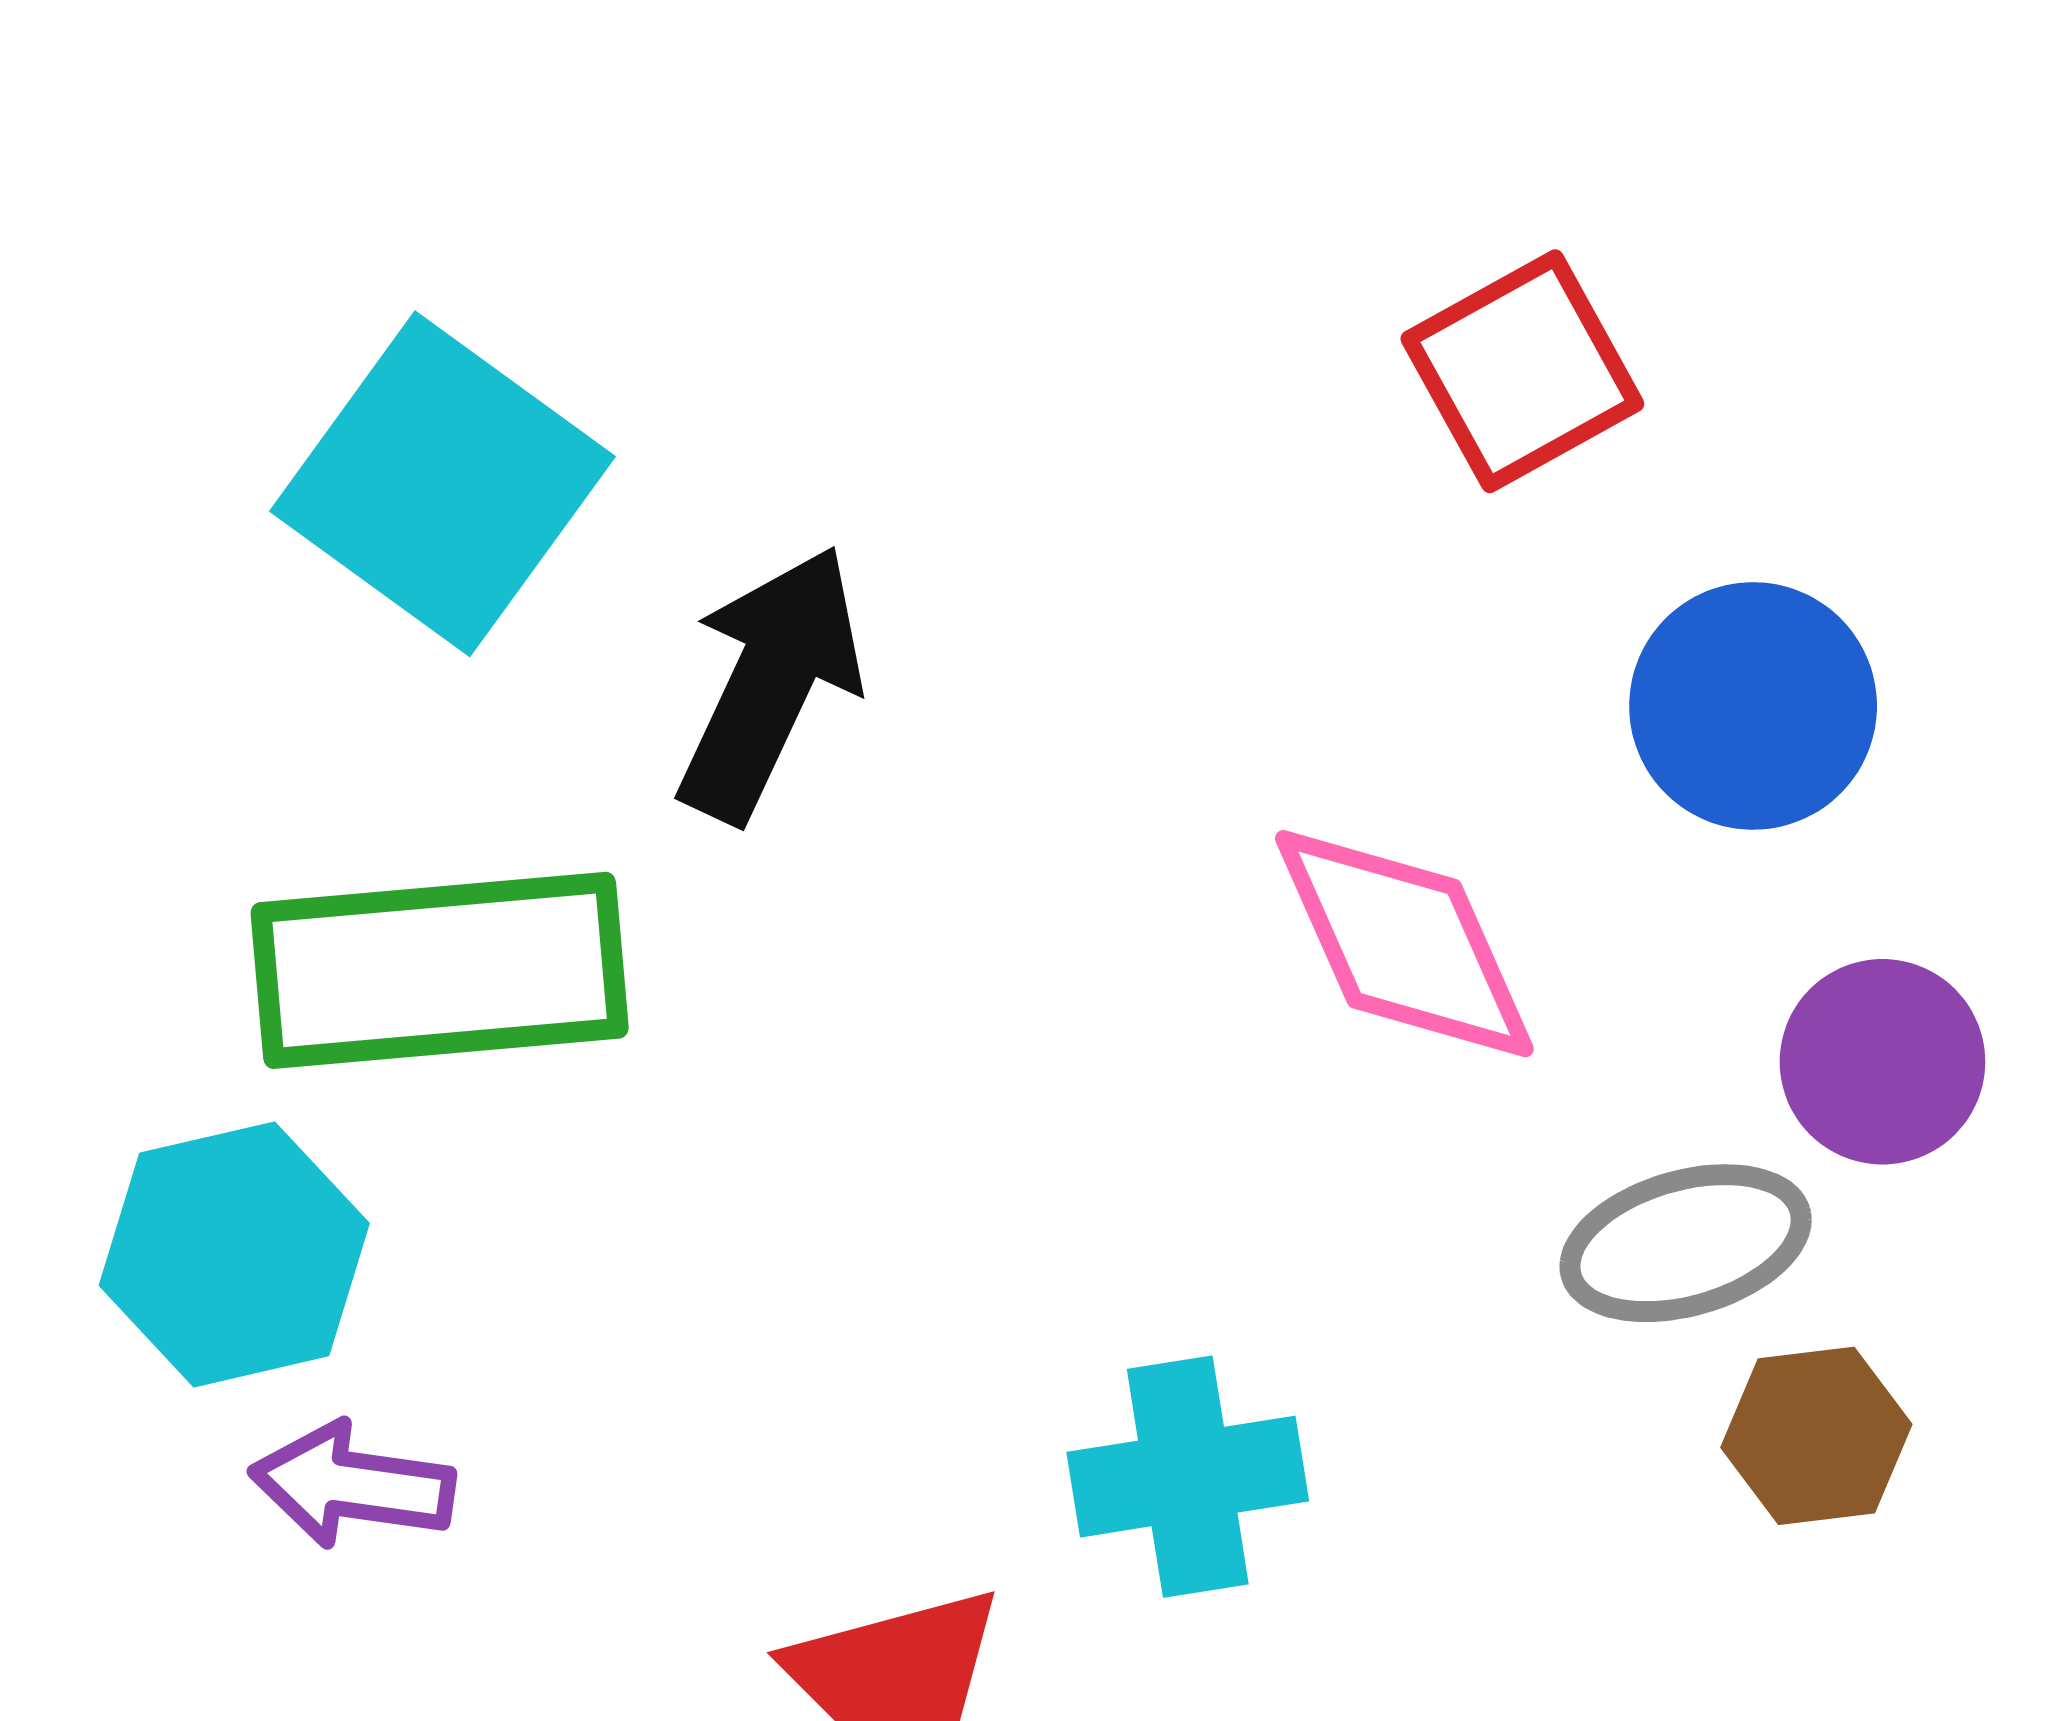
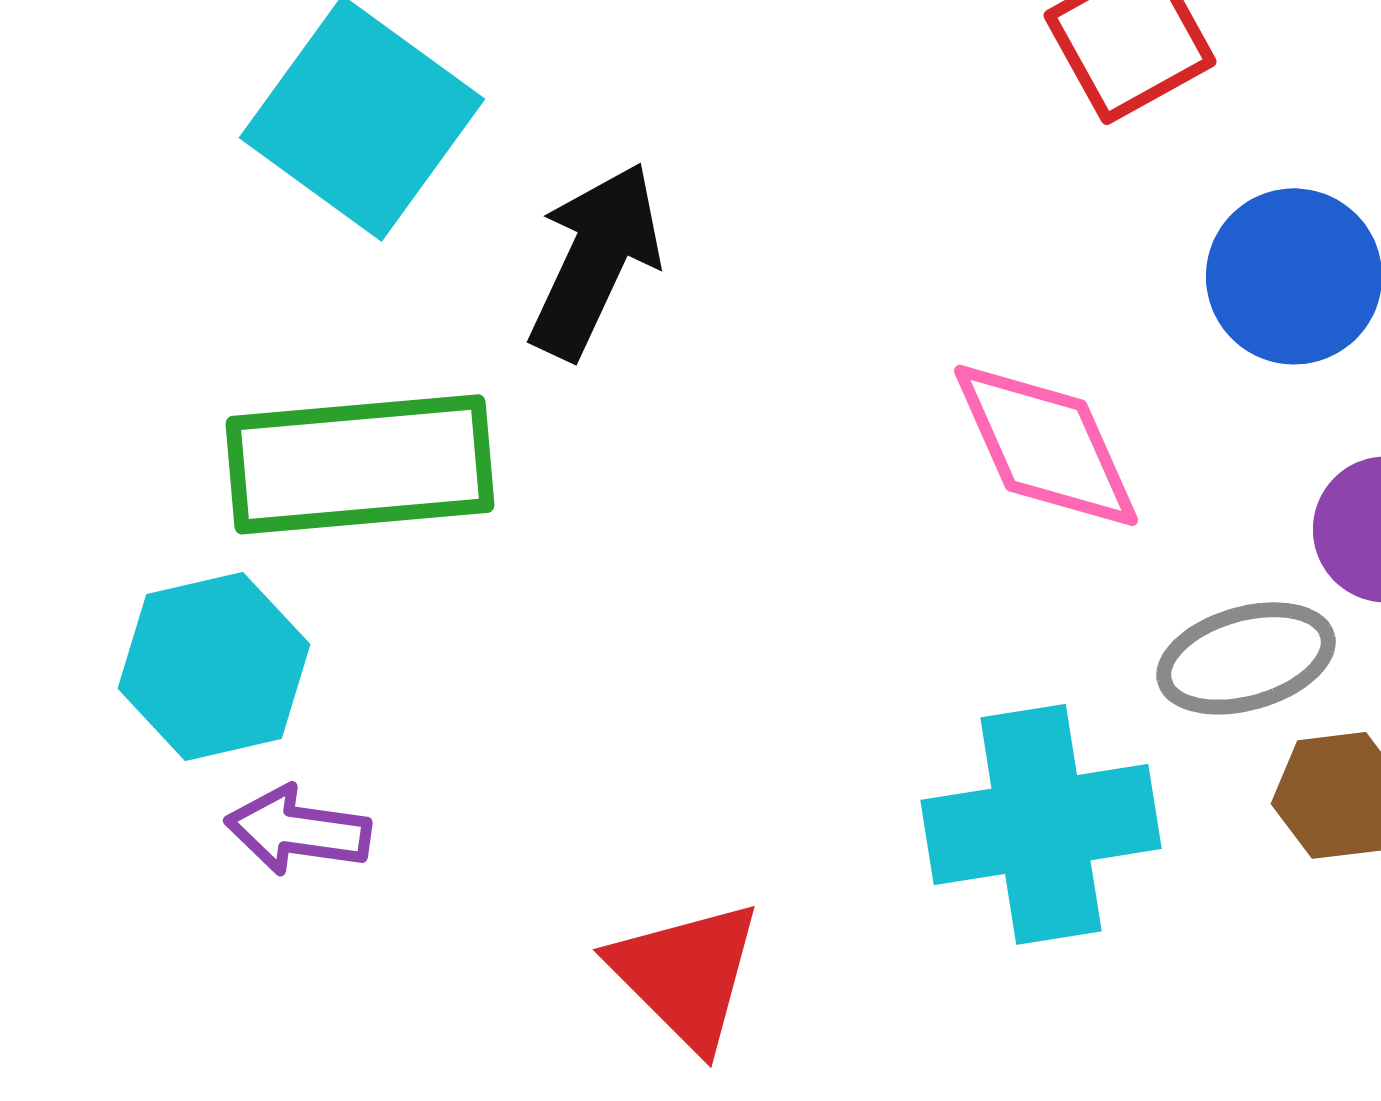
cyan cross: (1188, 1477) -> (1041, 824), moved, size x1.4

